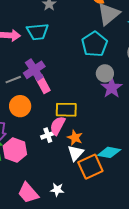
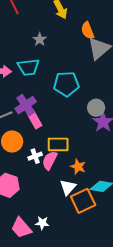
cyan pentagon: (94, 44) -> (66, 84), moved, turned 30
white cross: (48, 135) -> (35, 156), moved
orange star: (75, 138) -> (78, 167), moved
white star: (57, 190) -> (42, 223), moved

